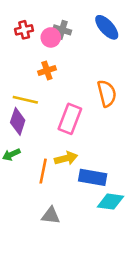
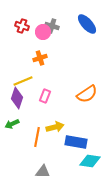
red cross: (24, 30) -> (22, 26), turned 32
orange semicircle: (107, 93) -> (87, 94), moved, turned 70
yellow line: (25, 100) -> (23, 81), turned -36
pink rectangle: (70, 119) -> (45, 96), moved, size x0.6

